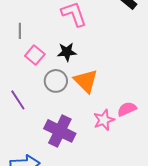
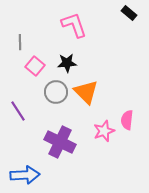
pink semicircle: (127, 109) -> (127, 120), turned -60

